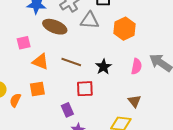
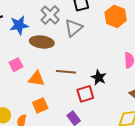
gray triangle: (90, 20) -> (74, 28), turned -30
orange hexagon: (124, 29) -> (116, 16), moved
black star: (103, 67) -> (99, 77), moved

